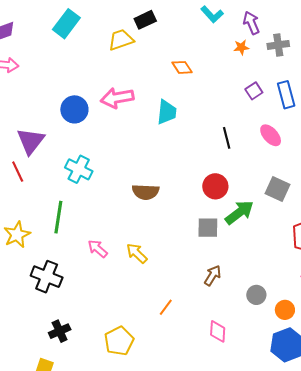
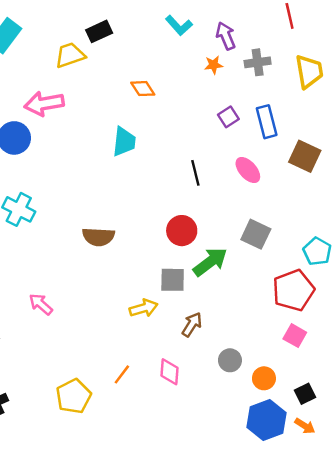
pink arrow: (117, 98) -> (44, 104), moved
yellow arrow: (137, 253) -> (144, 308), moved, turned 120
brown arrow: (213, 275) -> (192, 325), moved
pink diamond: (218, 331) -> (169, 372), moved
yellow pentagon: (119, 341) -> (74, 396), moved

